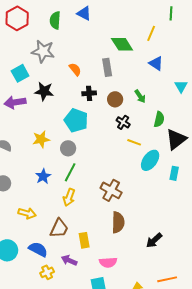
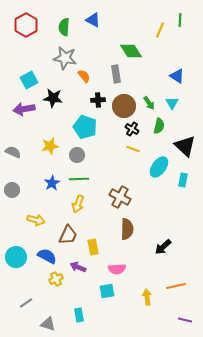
yellow line: (151, 33) -> (160, 30), moved
gray star: (43, 51) -> (65, 58), moved
blue triangle: (156, 63) -> (177, 76), moved
cyan triangle: (181, 86) -> (172, 103), moved
brown circle: (115, 99) -> (124, 106), size x1.5
green semicircle: (159, 119) -> (159, 126), moved
black triangle: (176, 139) -> (185, 146), turned -40
yellow line: (134, 142) -> (133, 149), moved
green line: (70, 172) -> (79, 179), turned 60

